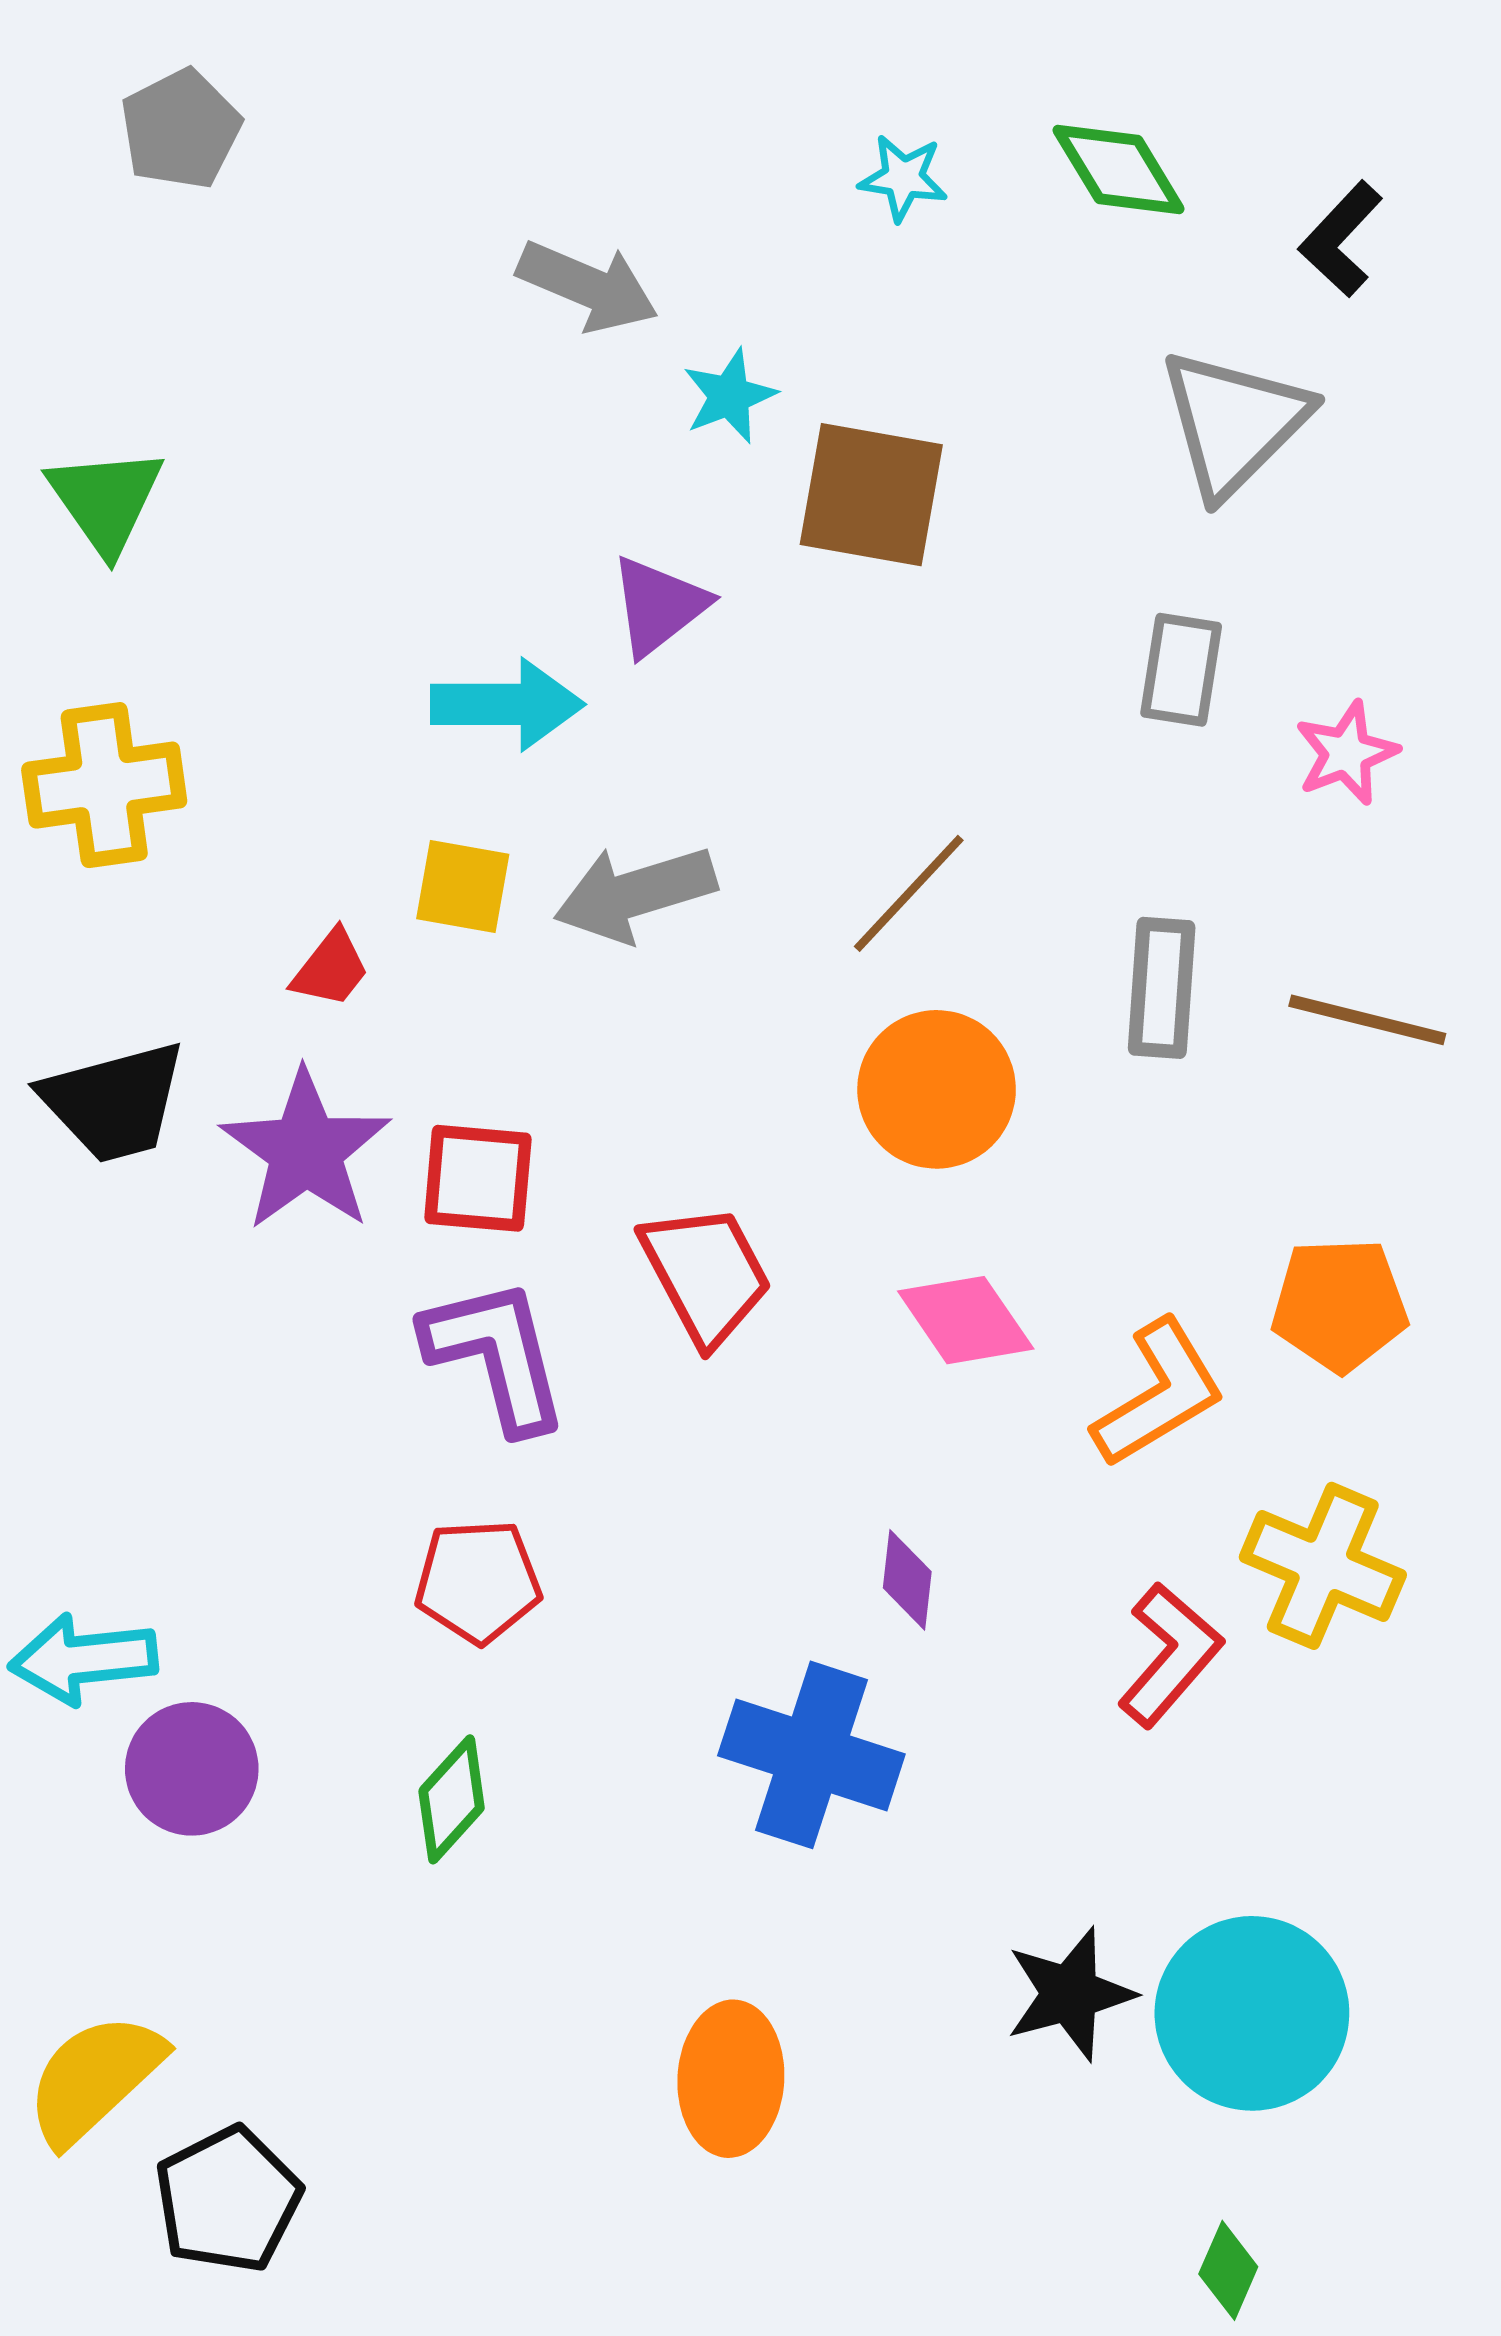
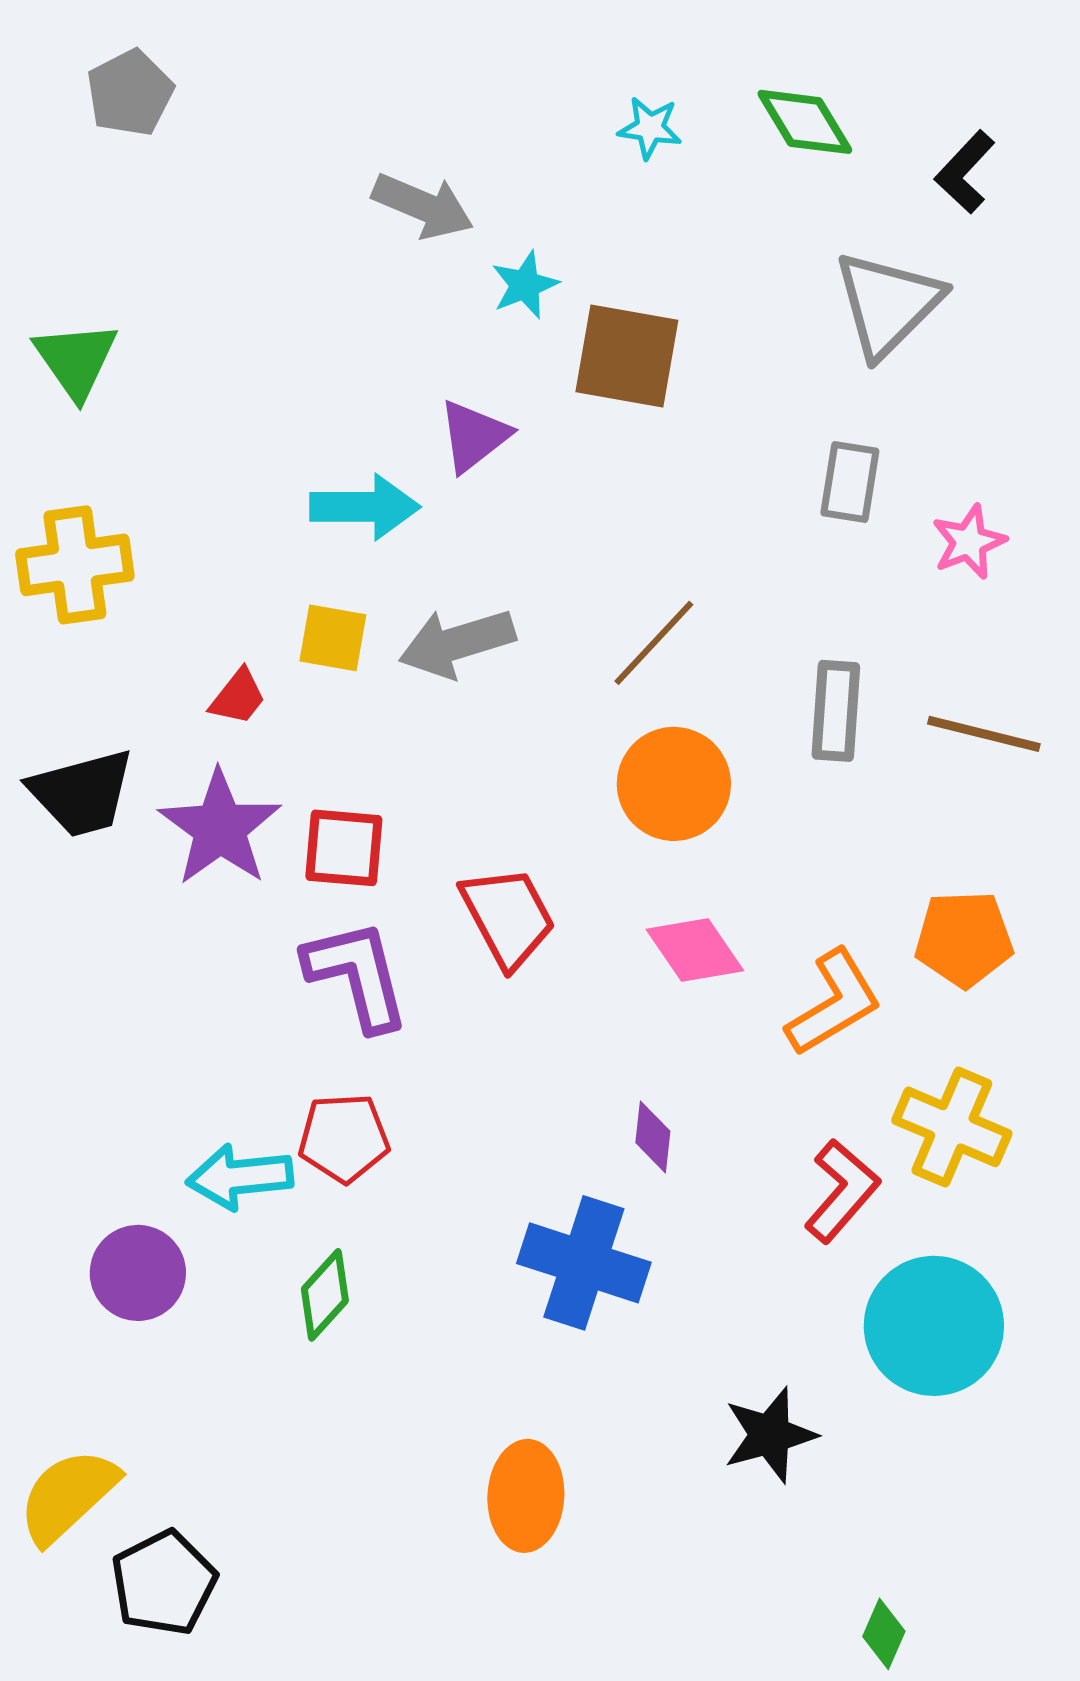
cyan arrow: (83, 1659) -> (240, 1177), moved
cyan circle: (1252, 2013) -> (934, 1326), moved

